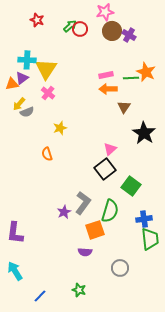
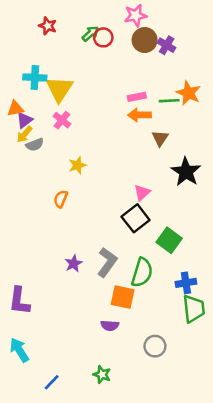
purple triangle: (22, 78) -> (24, 120), moved
orange semicircle: (47, 154) -> (61, 199), turned 40
purple star: (64, 212) -> (74, 263), moved
orange square: (95, 230) -> (123, 297), turned 30

